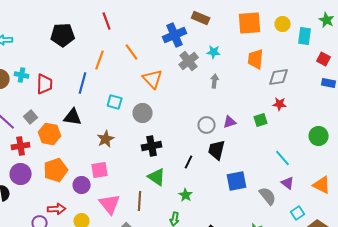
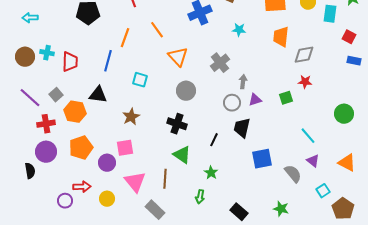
gray cross: (189, 61) -> (220, 63), moved
gray arrow: (215, 81) -> (243, 82), moved
gray circle: (143, 113) -> (186, 91), moved
black cross: (152, 146) -> (177, 124), turned 30

